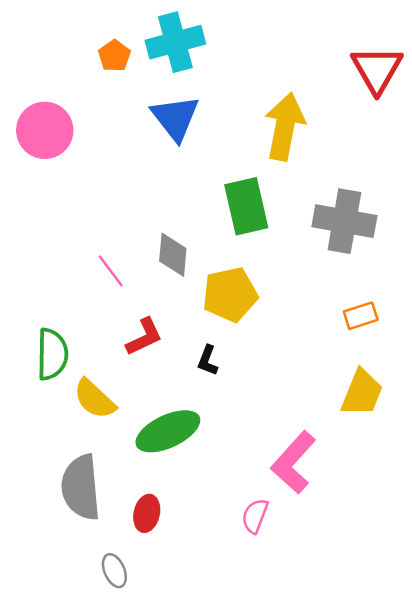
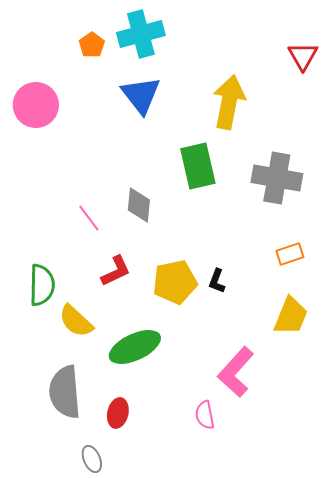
red triangle: (377, 69) -> (303, 56), size x0.7
yellow pentagon: (230, 295) -> (175, 282), moved
black L-shape: (208, 360) -> (217, 281), moved
pink semicircle: (255, 516) -> (205, 415), turned -32

